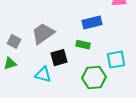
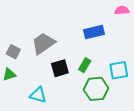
green rectangle: (83, 45) -> (85, 65), moved, turned -72
cyan triangle: (43, 75) -> (38, 95), moved

